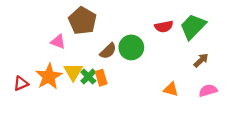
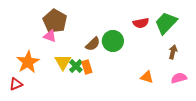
brown pentagon: (82, 21) -> (55, 21), moved
brown arrow: (201, 60) -> (173, 52), turned -32
orange star: (49, 77) -> (28, 62), moved
red triangle: (21, 83) -> (16, 84), moved

